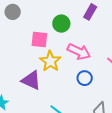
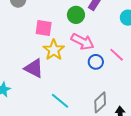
green circle: (61, 24) -> (76, 15), moved
blue circle: (85, 78) -> (96, 62), moved

